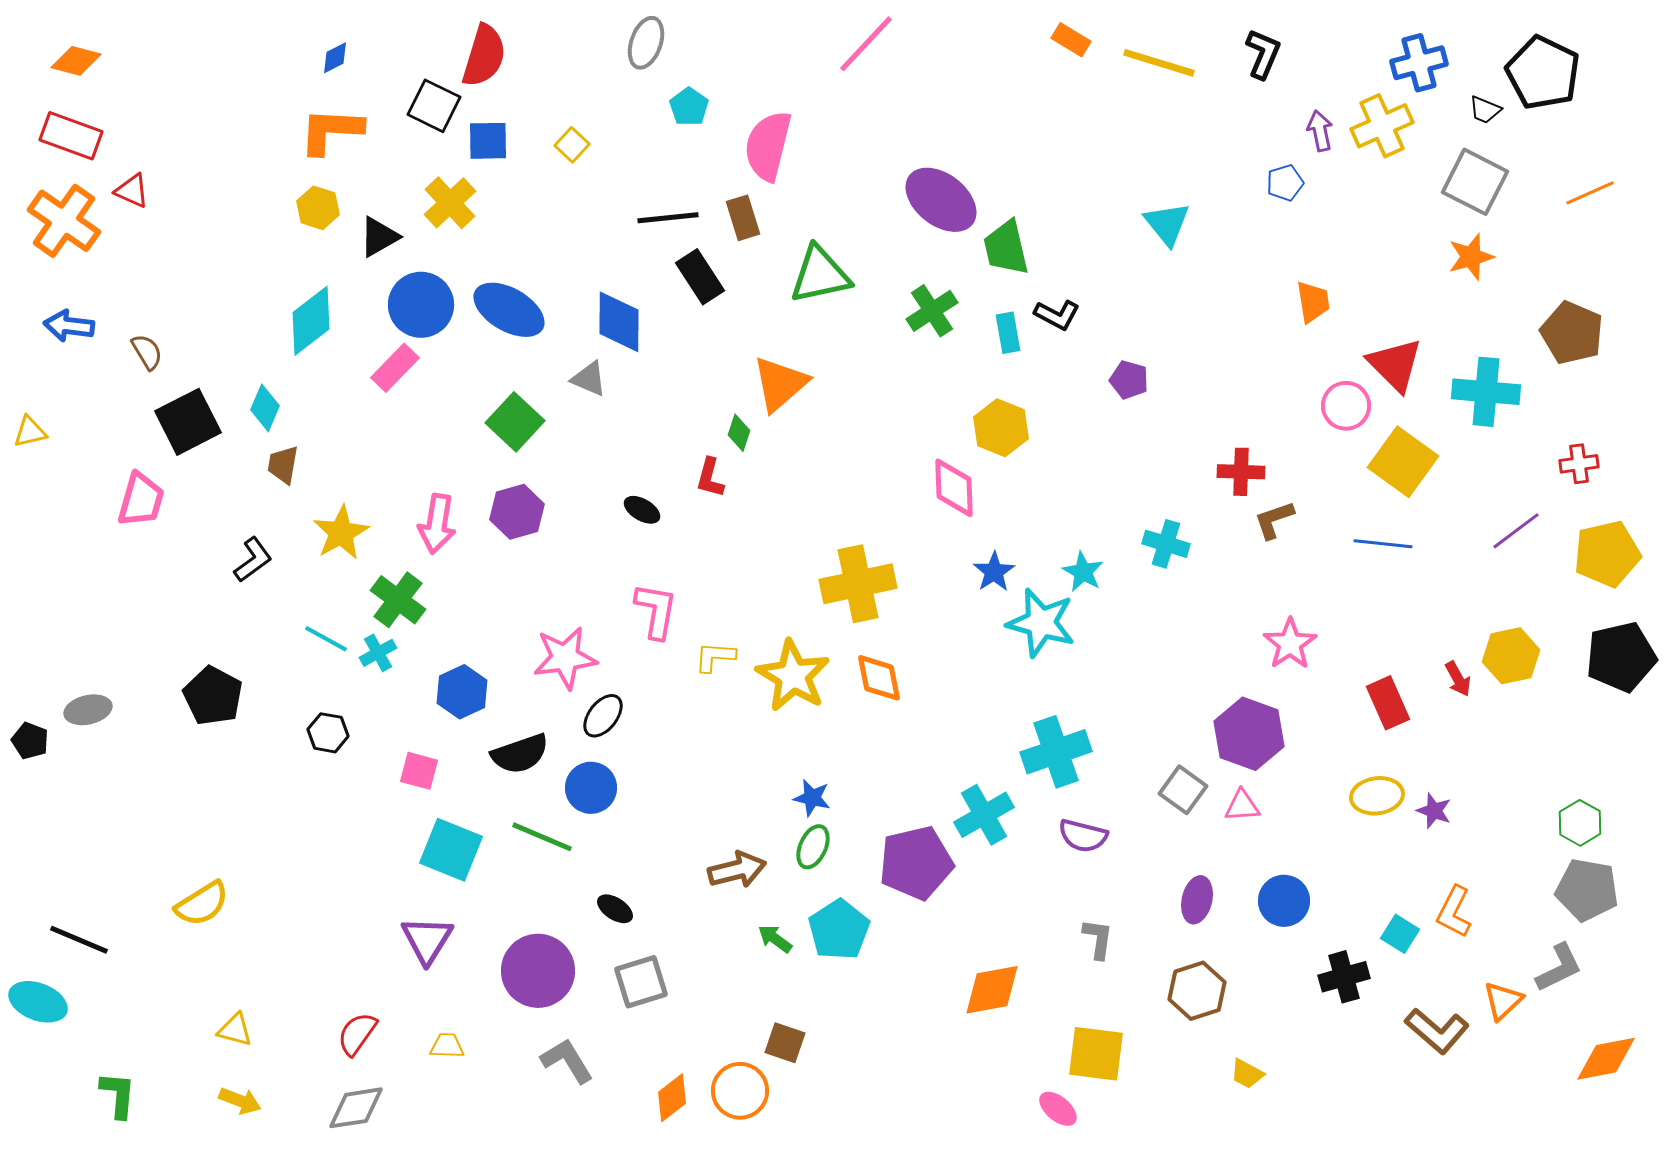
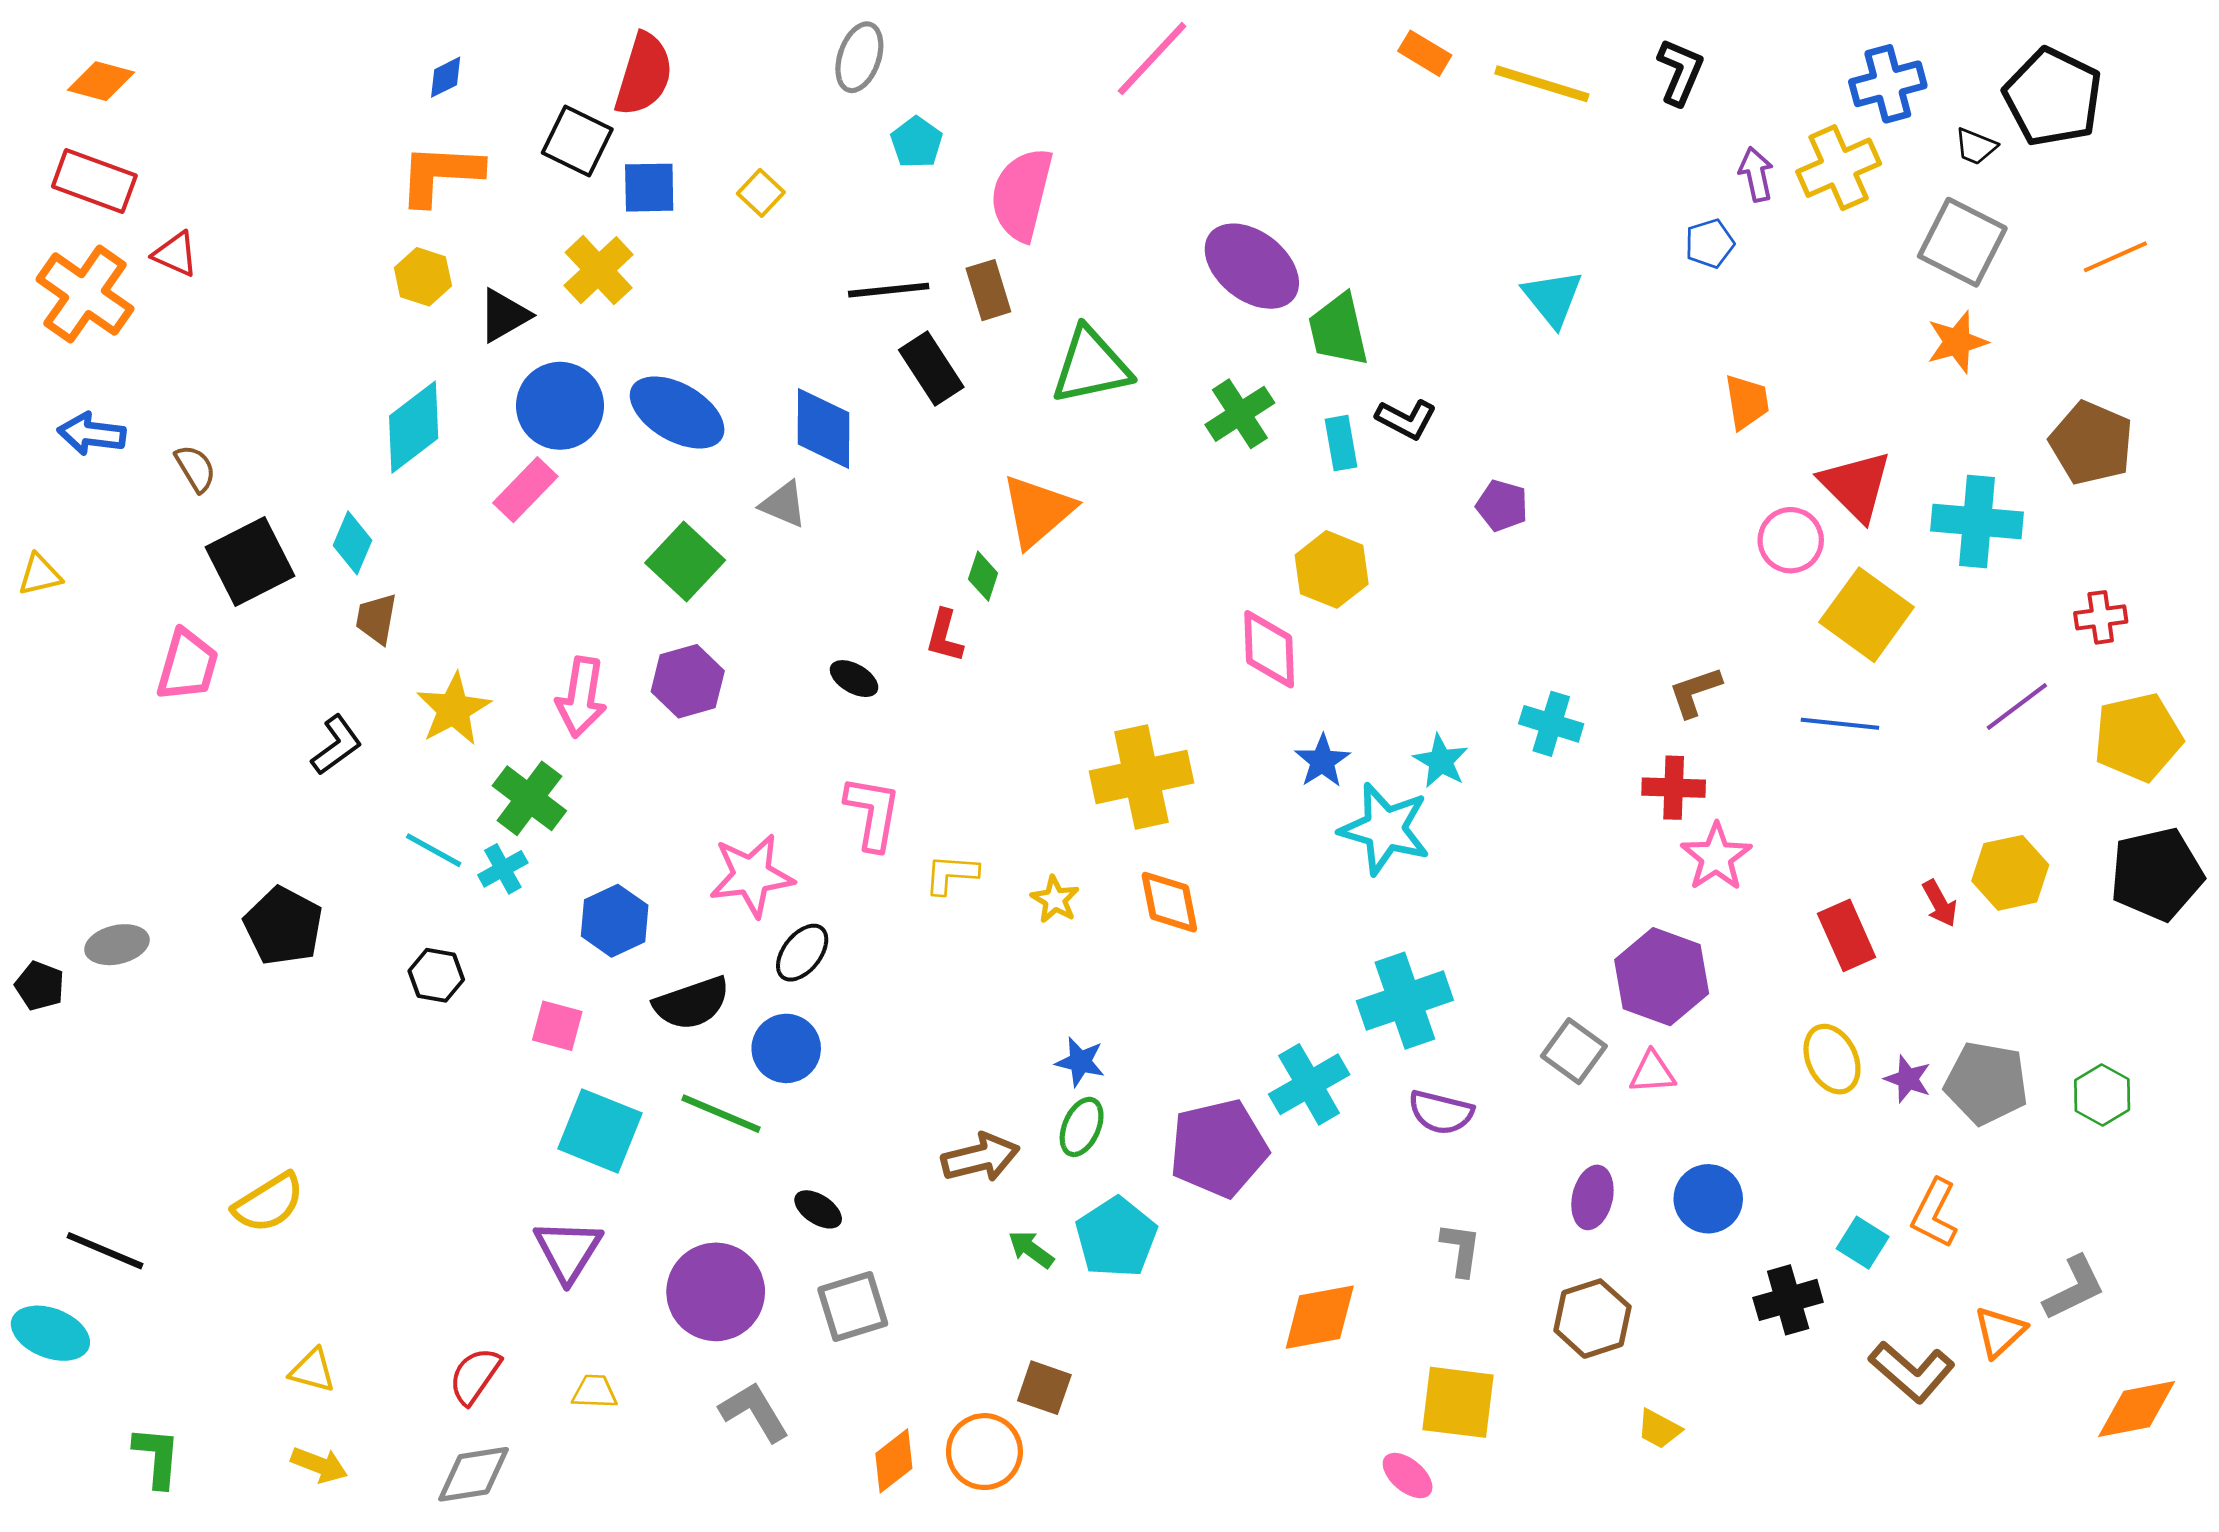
red cross: (1241, 472) -> (1674, 788), moved
yellow star: (793, 676) -> (1055, 899), size x0.5
yellow ellipse: (1377, 796) -> (1832, 1059), turned 72
gray pentagon: (1587, 890) -> (1986, 1083), moved

